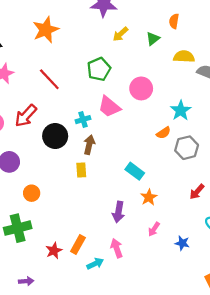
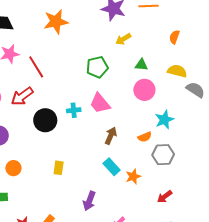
green triangle: (153, 39) -> (141, 65), moved, turned 32
red line: (49, 79) -> (36, 67), moved
pink circle: (141, 88) -> (144, 90), moved
brown arrow: (89, 145) -> (111, 136), moved
yellow rectangle: (81, 170) -> (59, 168), moved
orange star: (149, 197) -> (133, 177), moved

